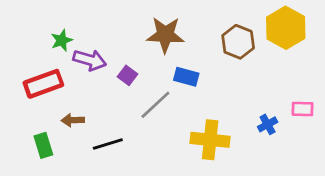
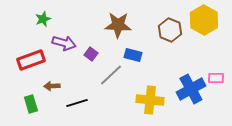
green star: (62, 40) -> (43, 19), moved
blue cross: (268, 124) -> (191, 89), size x2.0

